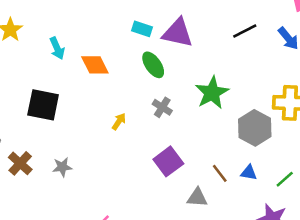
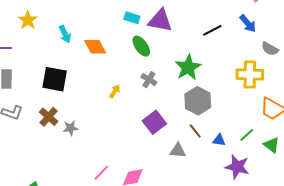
black line: (245, 31) -> (212, 30), moved
gray hexagon: (255, 128) -> (198, 101), moved
brown cross: (20, 163) -> (49, 117), moved
blue triangle: (249, 173) -> (219, 140), moved

